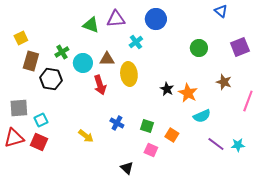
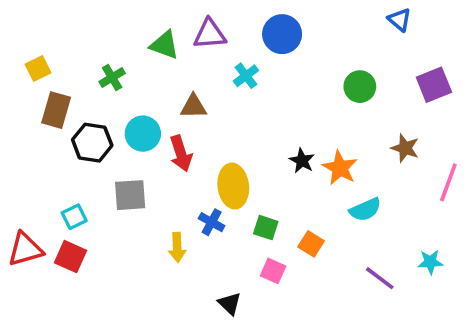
green cross: (62, 52) -> (112, 78), moved
cyan circle: (83, 63) -> (143, 134), moved
yellow ellipse: (129, 74) -> (233, 186), moved
gray square: (19, 108) -> (130, 195), moved
yellow arrow: (86, 136) -> (177, 247), moved, turned 49
purple line: (216, 144) -> (380, 278), moved

